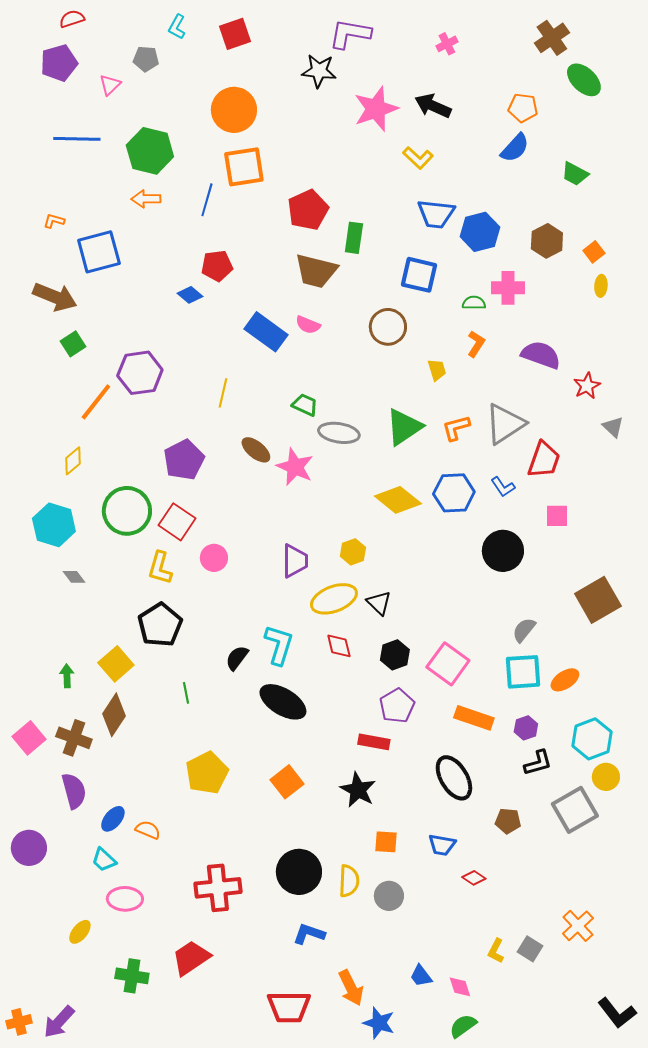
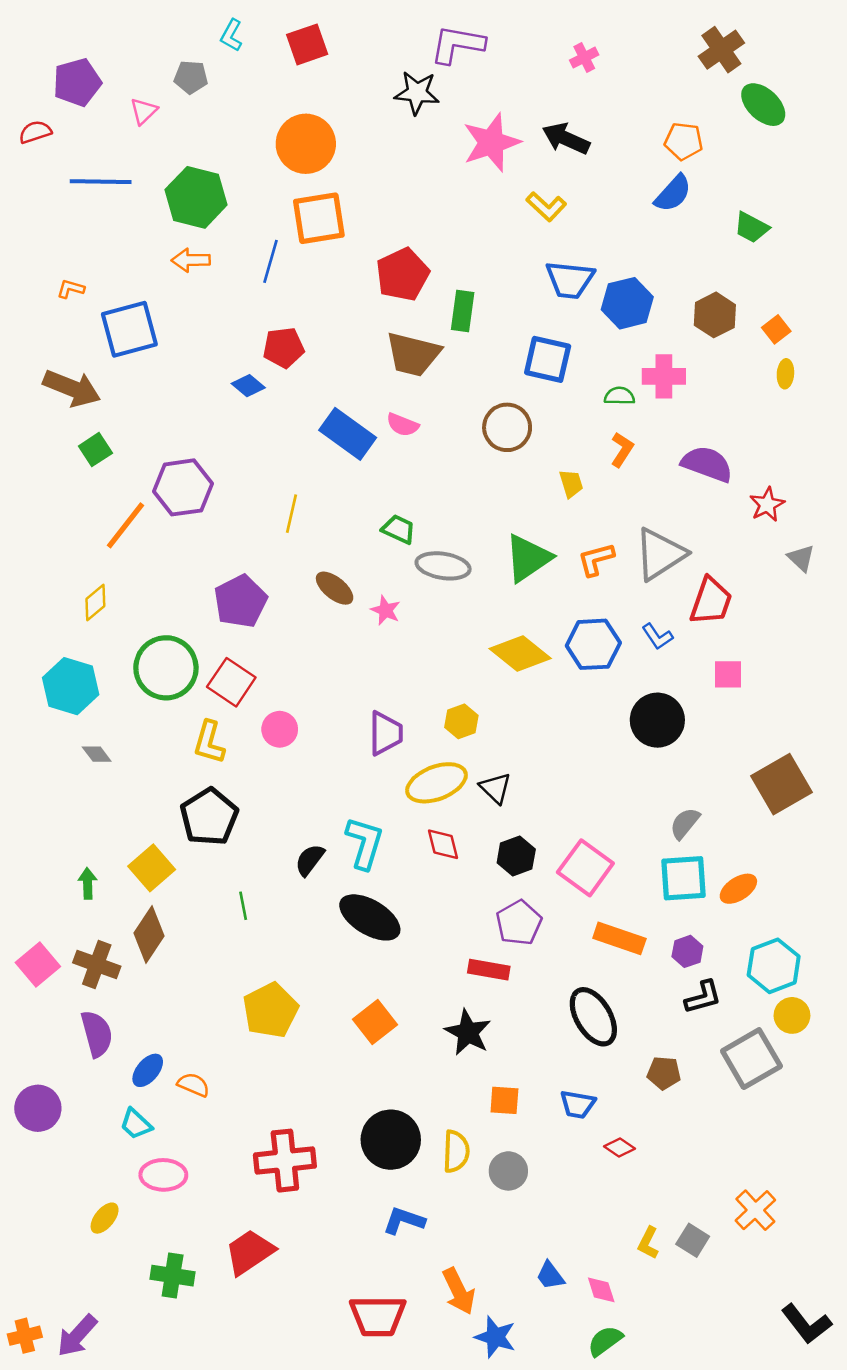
red semicircle: (72, 19) -> (35, 132), moved
pink star: (295, 467) -> (386, 610), size x0.6

